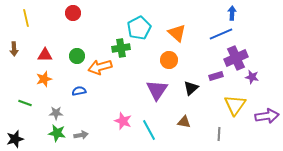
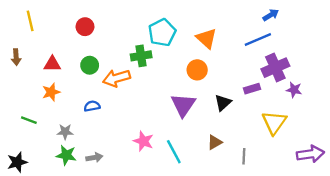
red circle: (73, 13) -> (85, 27), moved
blue arrow: (232, 13) -> (271, 15), turned 56
purple arrow: (267, 116) -> (310, 154), moved
brown triangle: (184, 122) -> (215, 142), turned -40
gray line: (219, 134) -> (244, 156), moved

